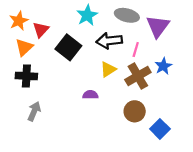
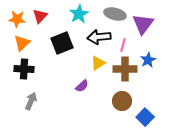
orange star: (19, 21) -> (17, 19), turned 30
red triangle: (41, 30) -> (40, 16), moved
black square: (68, 47) -> (62, 43), turned 30
brown cross: (138, 76) -> (125, 69), turned 30
purple semicircle: (90, 95) -> (82, 86), turned 136

